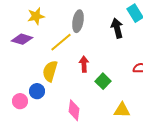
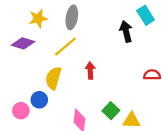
gray ellipse: (78, 21) -> (72, 17), moved
green square: (103, 81) -> (111, 111), moved

